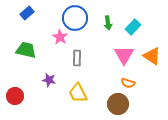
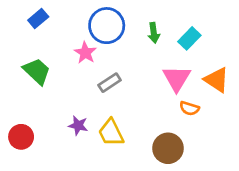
green trapezoid: (26, 50) -> (37, 71), turned 30
gray rectangle: (77, 58) -> (110, 83), turned 56
purple star: (49, 80) -> (78, 125), moved
orange semicircle: (128, 83) -> (189, 108), moved

